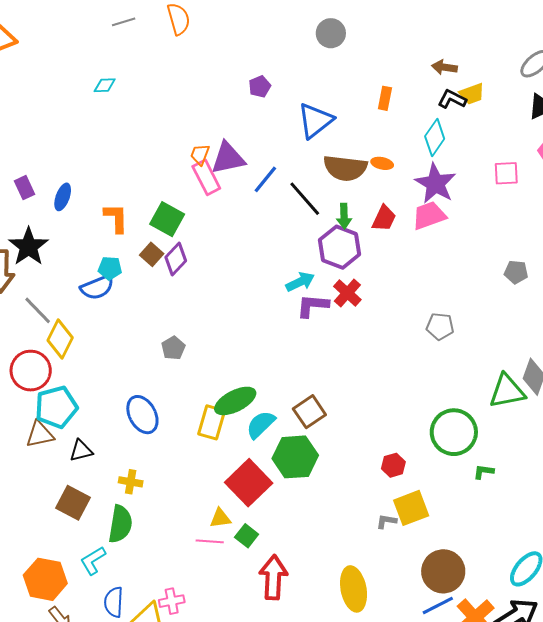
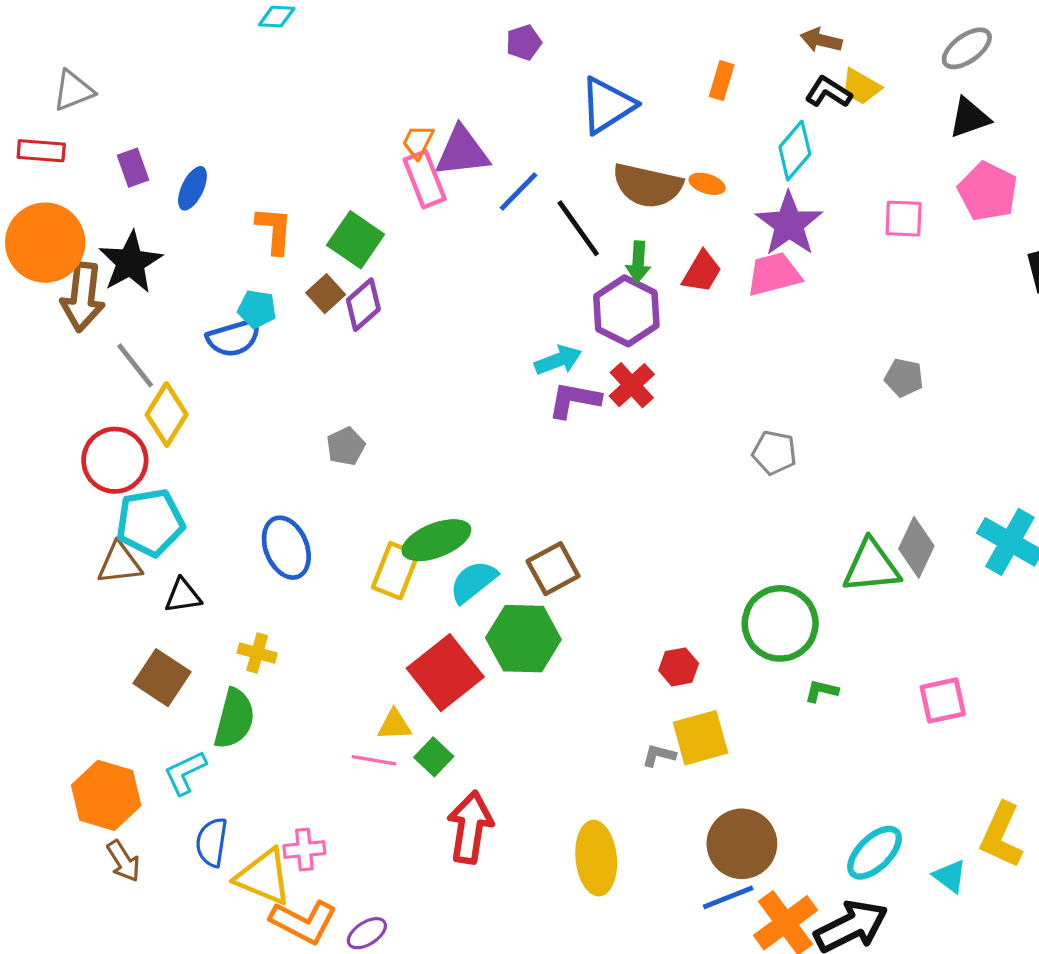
yellow trapezoid: (472, 94) -> (861, 87), turned 44

